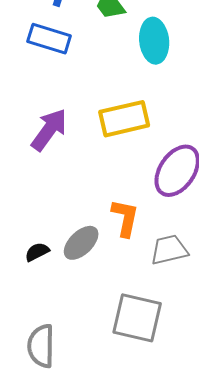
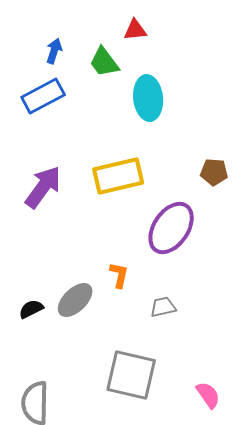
blue rectangle: (49, 39) -> (43, 96), turned -45
orange L-shape: (125, 218) -> (119, 275), size x0.7
gray trapezoid: (169, 250) -> (163, 307), size x0.7

